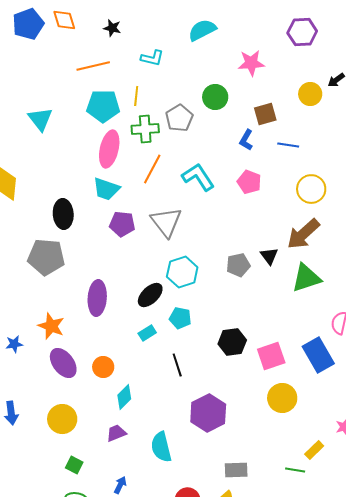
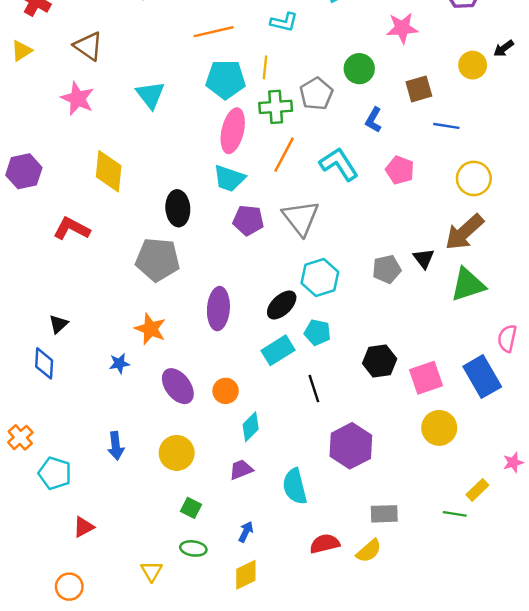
blue L-shape: (246, 140) -> (374, 120), moved
orange star: (51, 326) -> (150, 329), moved
cyan rectangle: (147, 333) -> (278, 350), size x1.5

